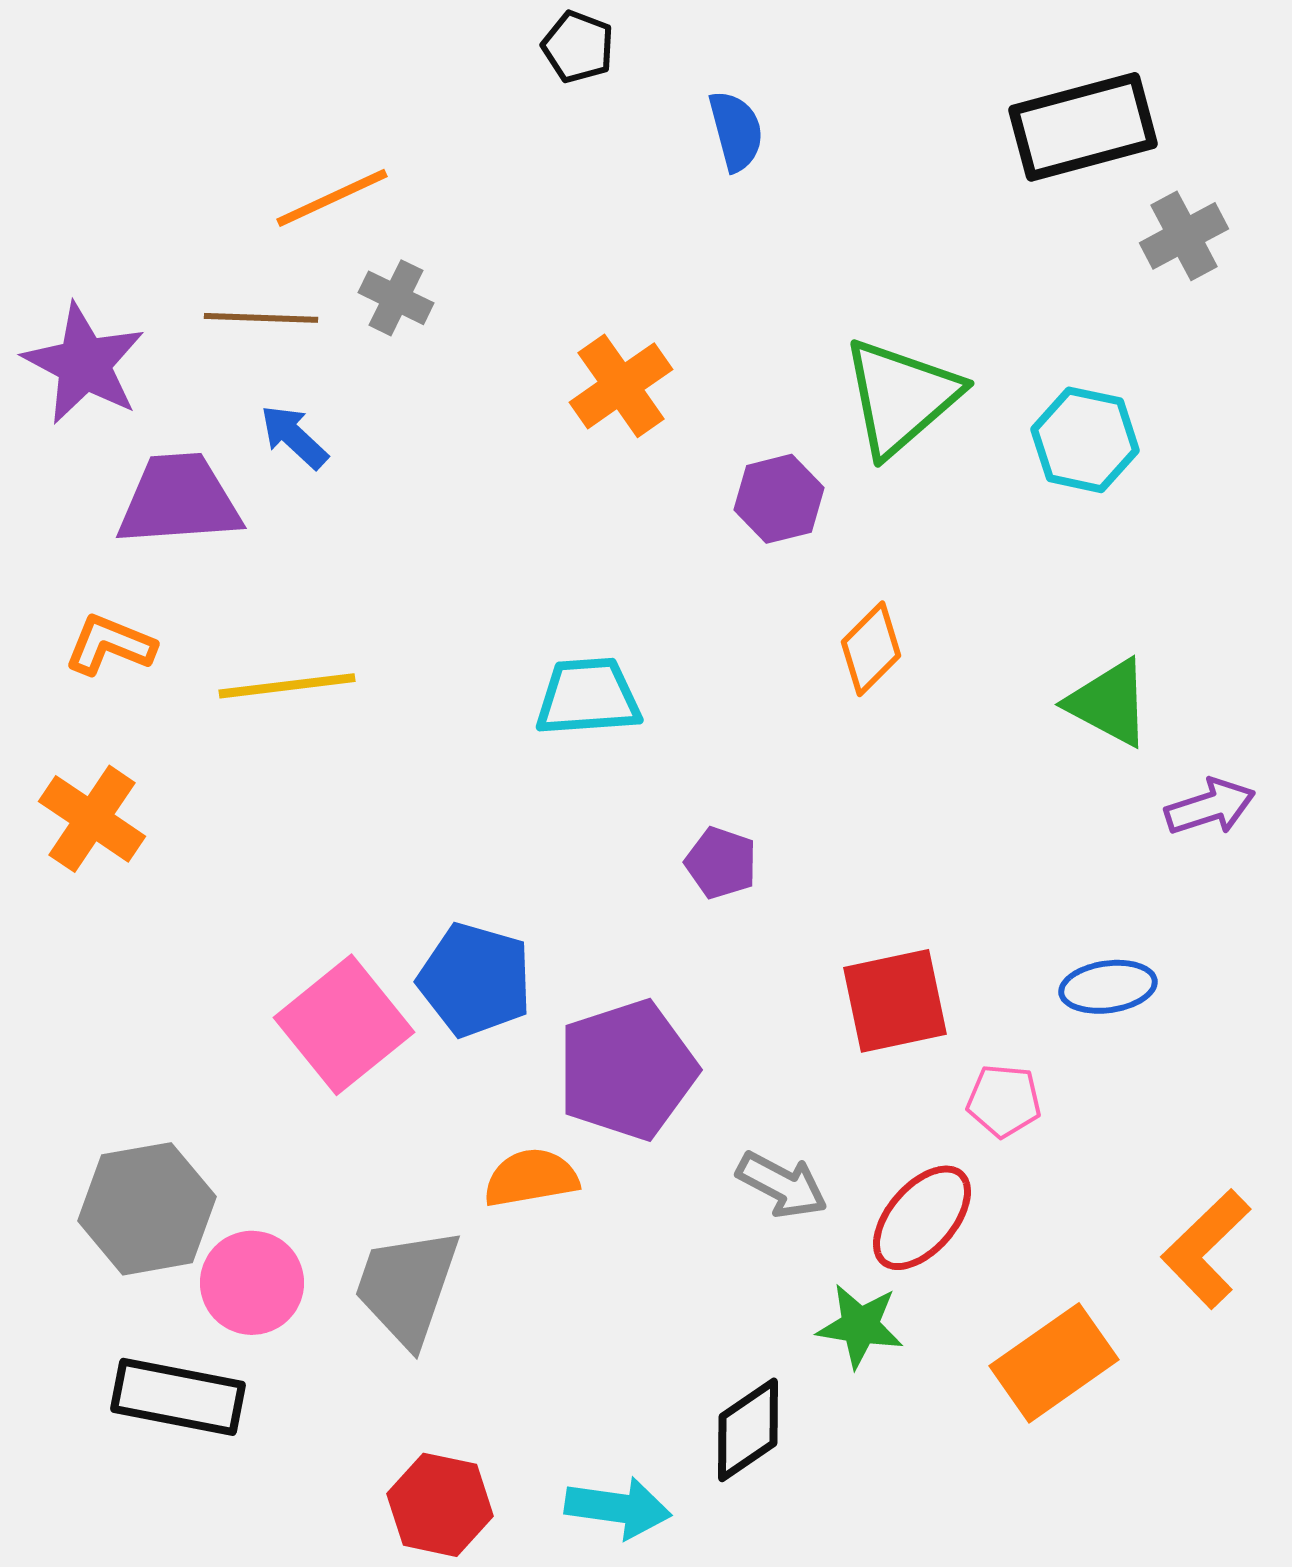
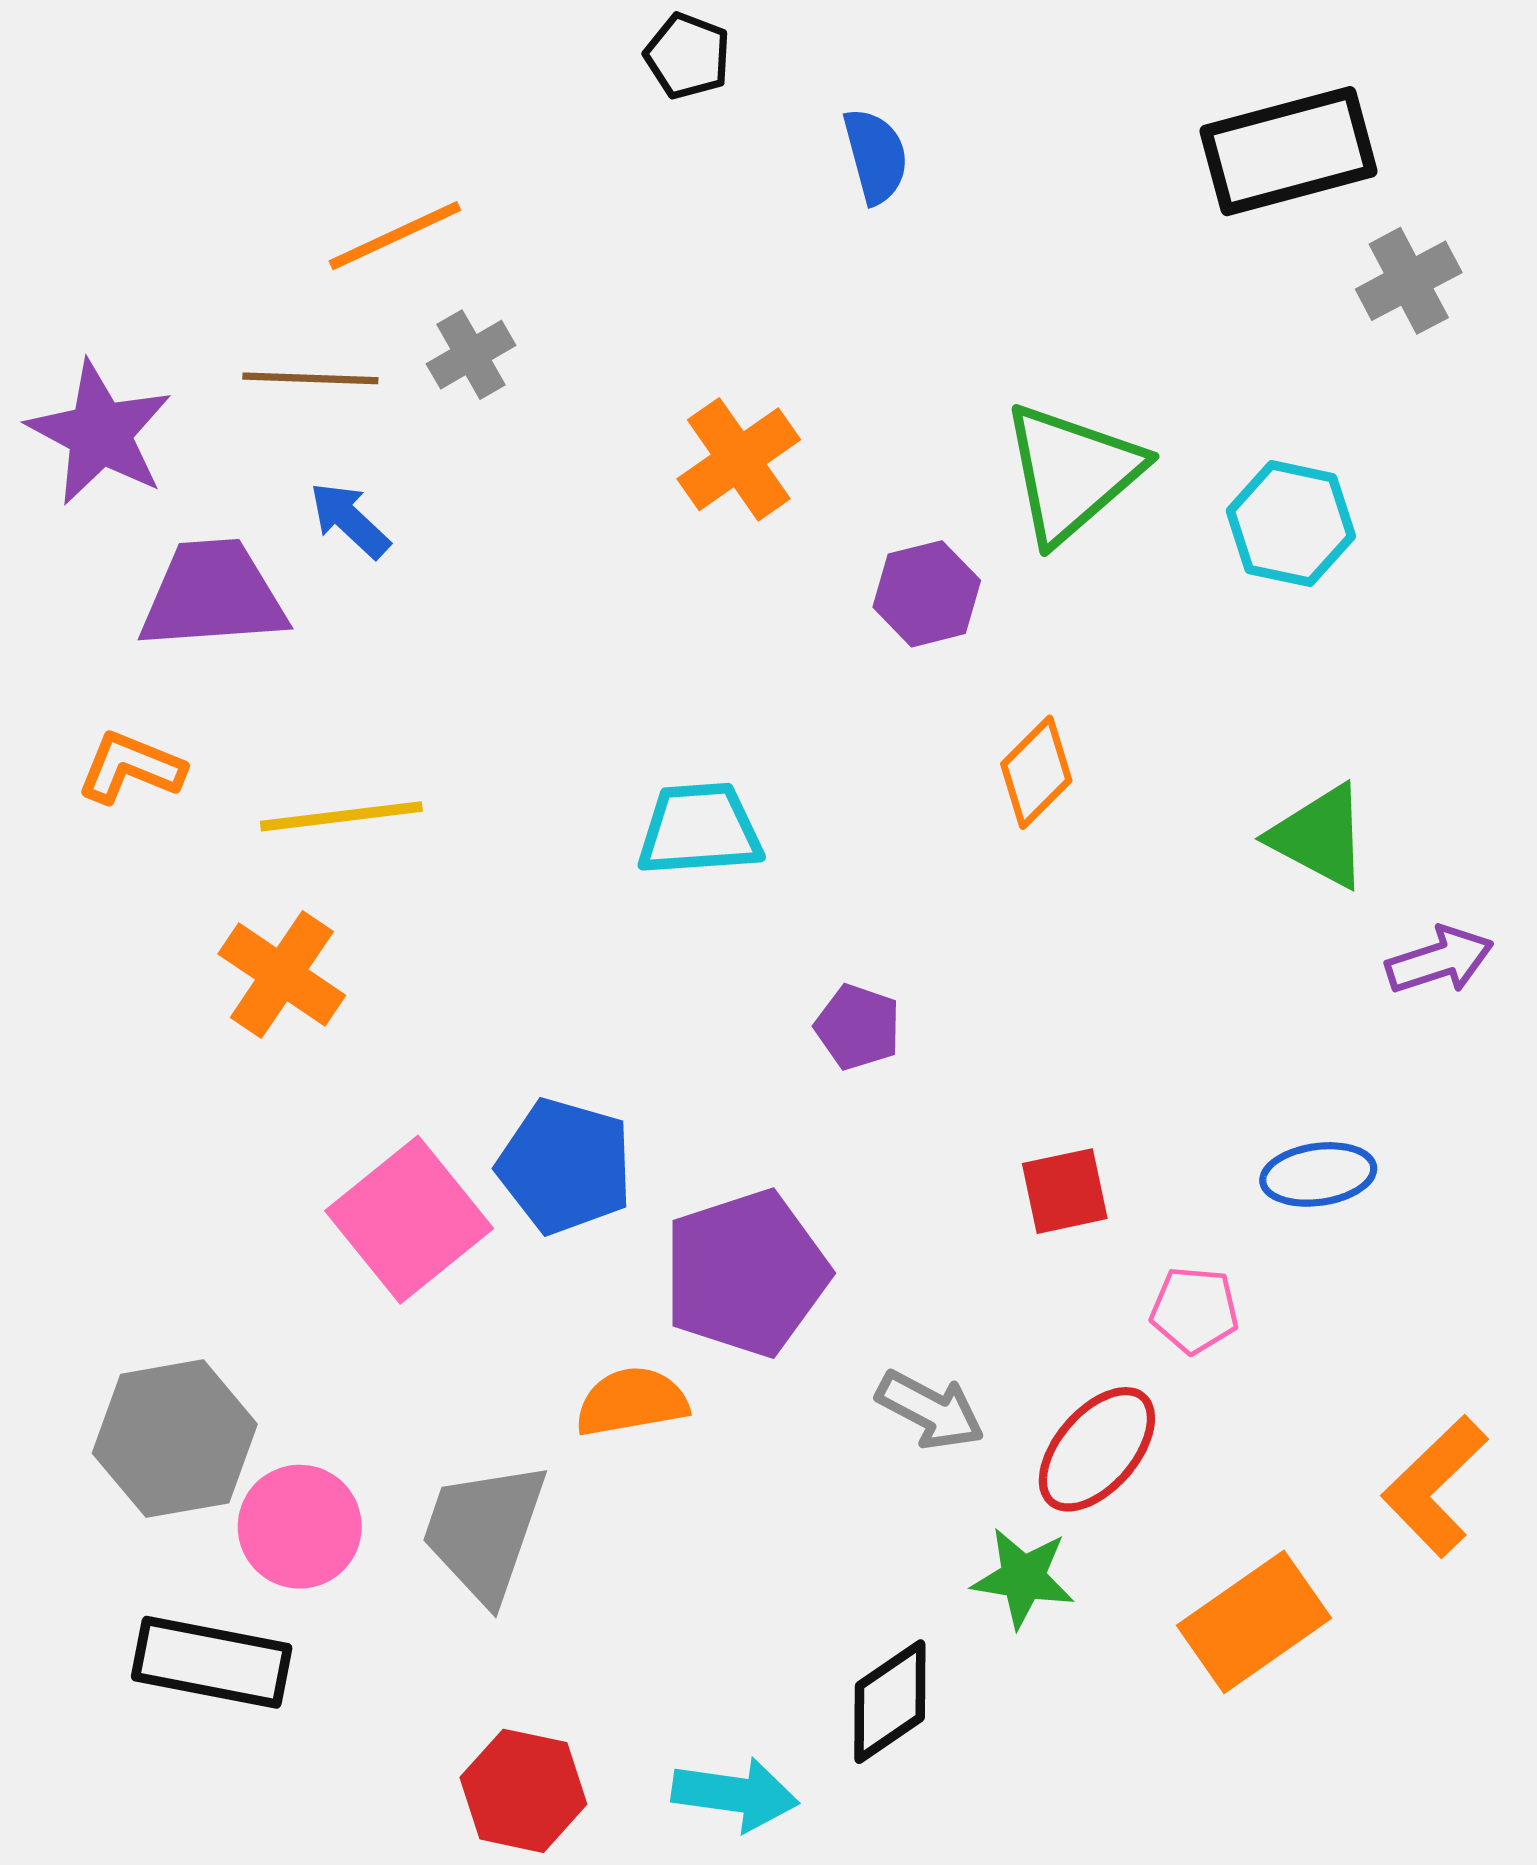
gray cross: (396, 298) -> (471, 355), turned 34
orange cross: (92, 819) -> (282, 975), moved
red square: (895, 1001) -> (1065, 1191), size x0.7

